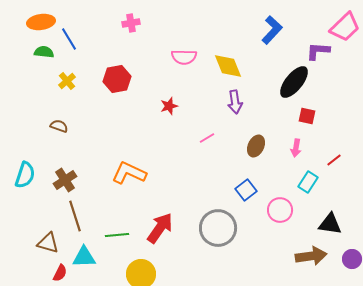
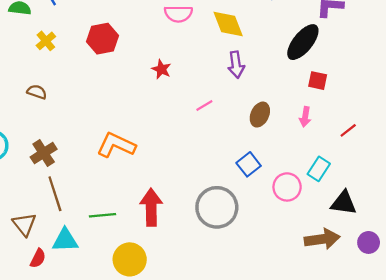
red star: (169, 106) -> (161, 69), turned -30
cyan rectangle: (308, 182) -> (319, 169), moved
red arrow: (160, 228) -> (151, 207), turned -36
brown triangle: (48, 243) -> (24, 224), turned 35

